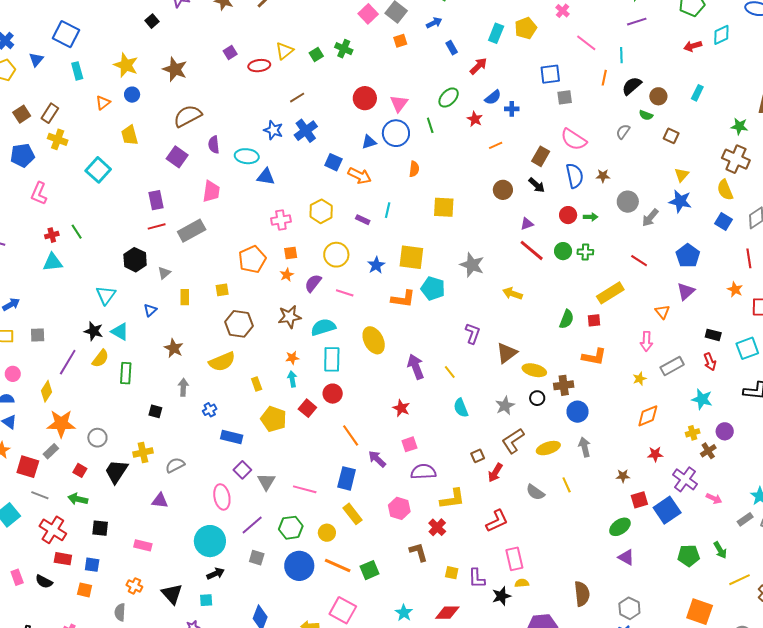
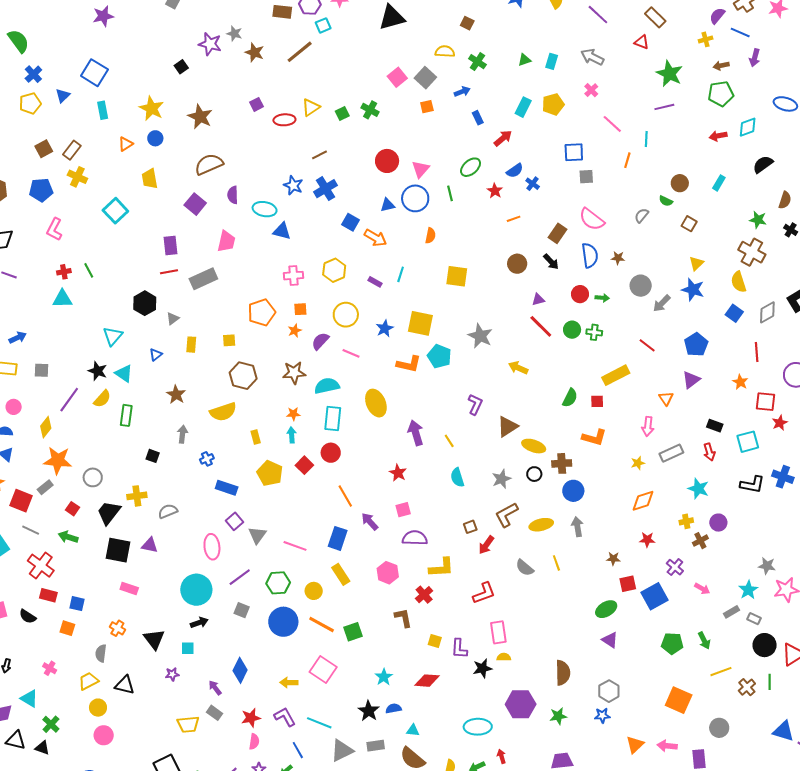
black semicircle: (632, 86) -> (763, 164), moved
blue cross: (512, 109) -> (533, 184), turned 32
purple cross: (685, 479) -> (675, 567), size x0.7
black square: (100, 528) -> (118, 550), moved, size x1.5

